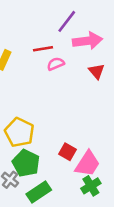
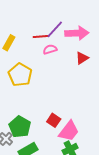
purple line: (67, 21) -> (55, 29), moved
red triangle: (97, 71) -> (82, 58), turned 32
yellow pentagon: (19, 132) -> (20, 75), moved

